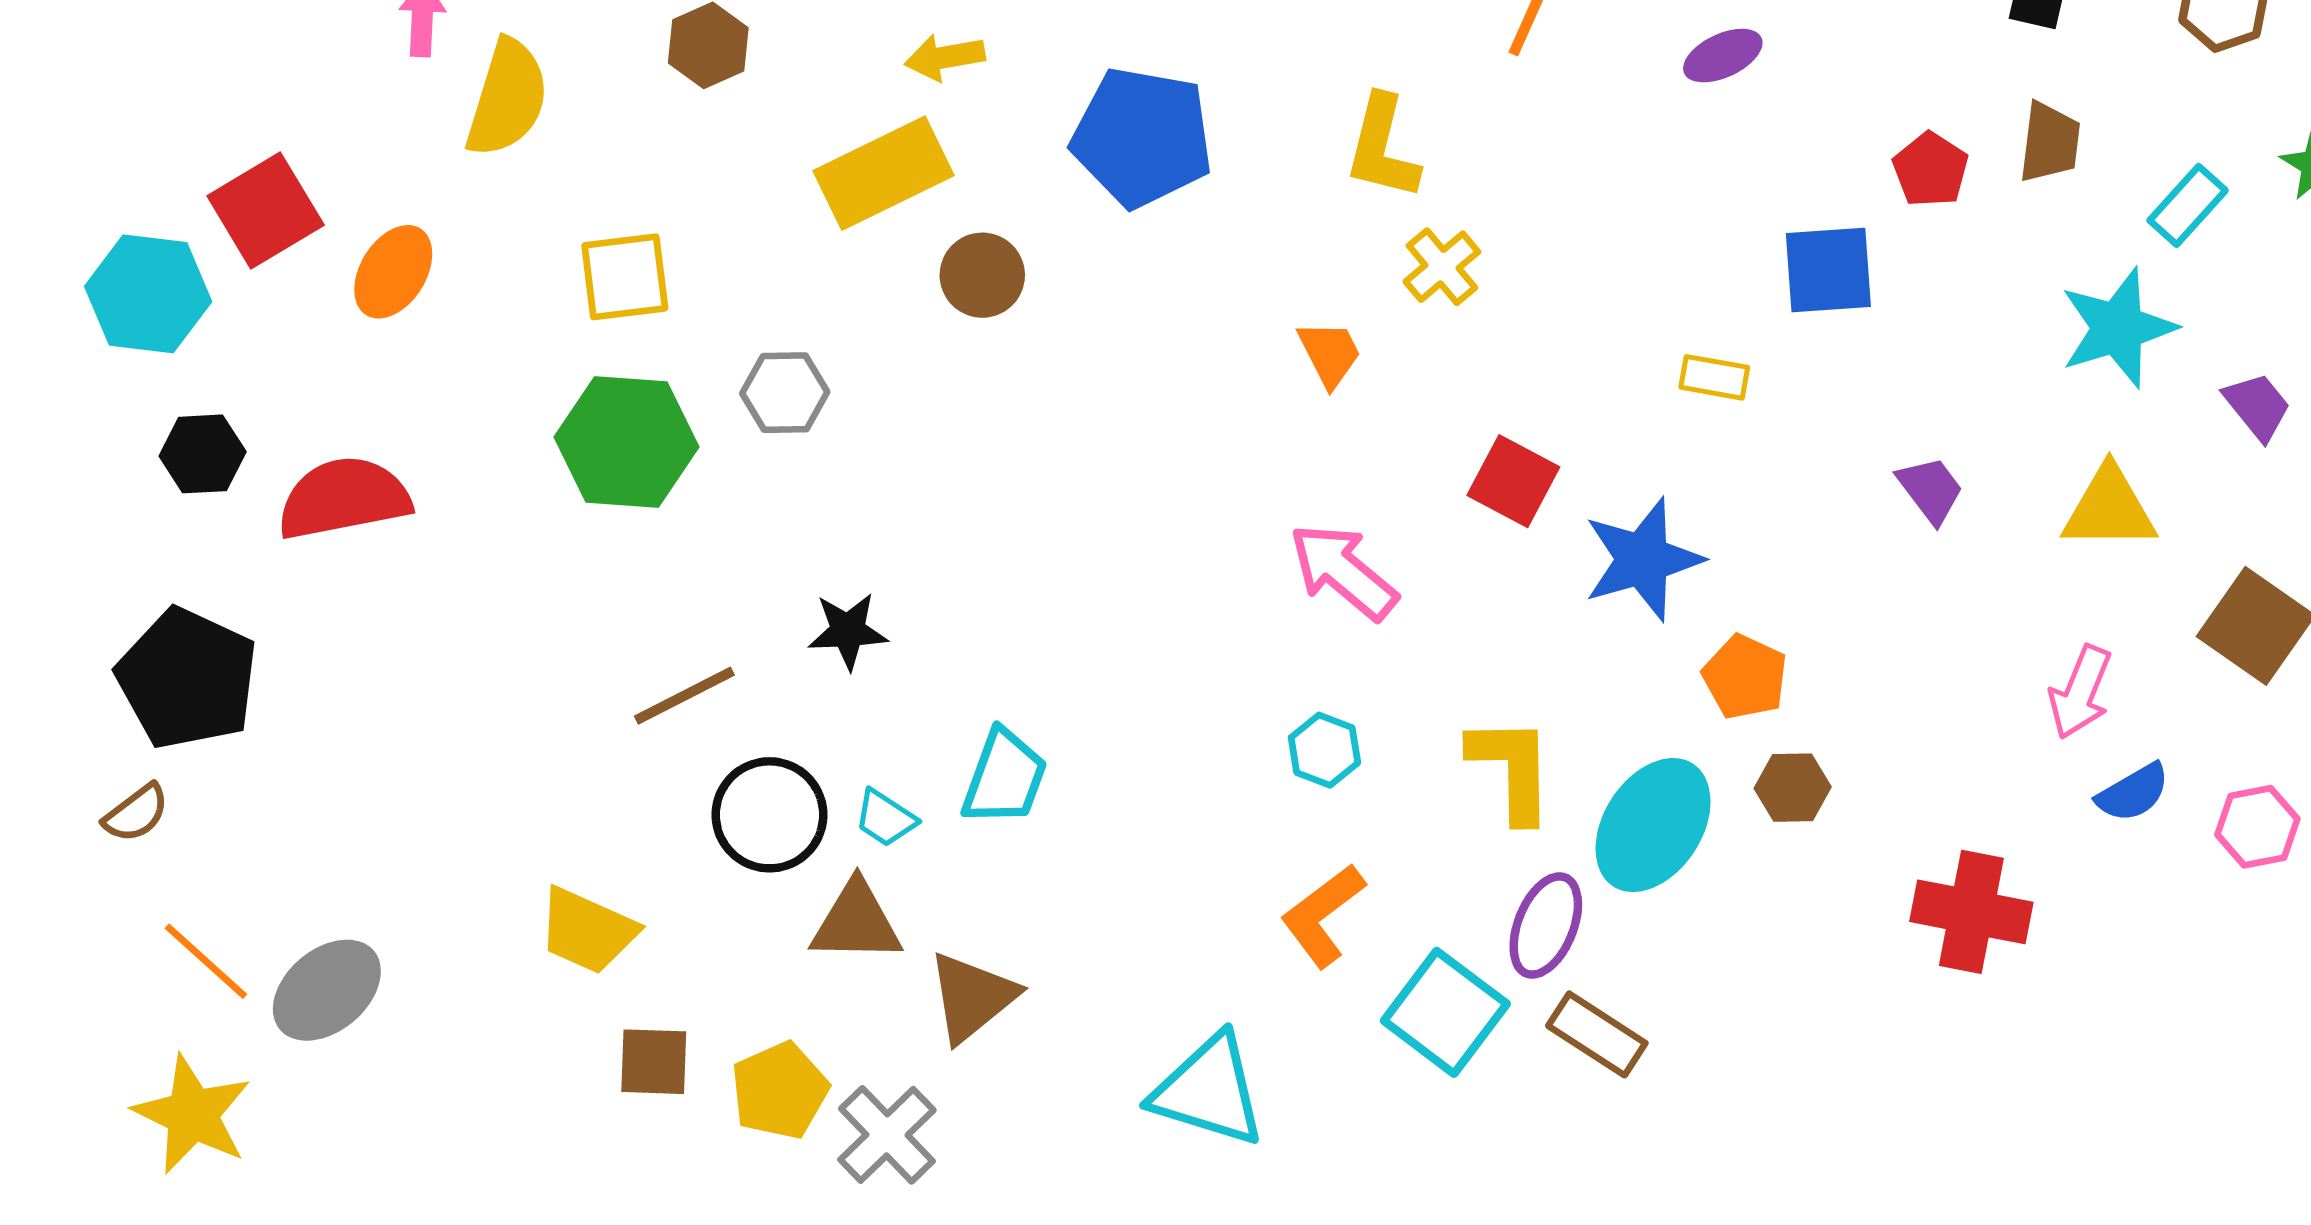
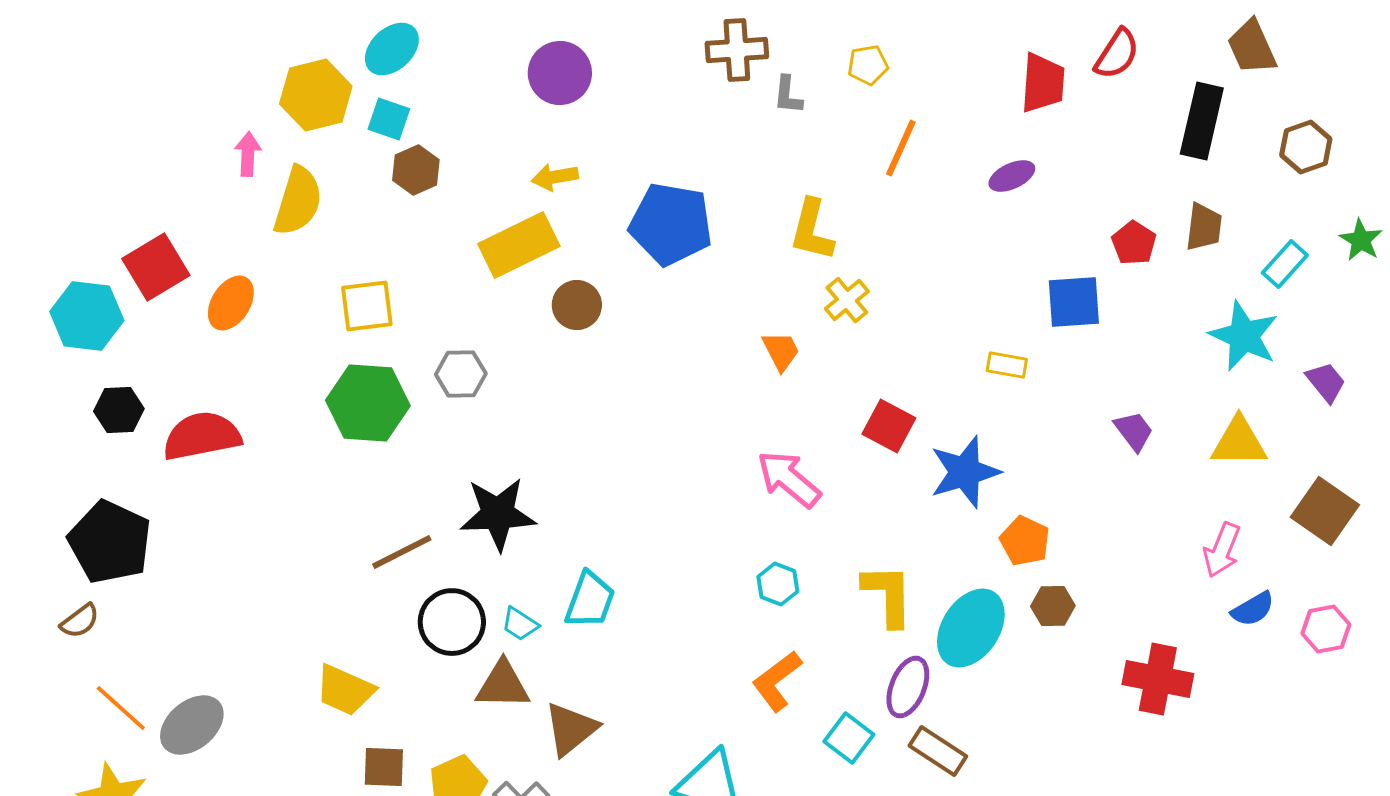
cyan star: (2118, 328) -> (1244, 336), turned -30
black star: (848, 631) -> (498, 514), size x1.6
cyan square: (1445, 1012) -> (849, 738), size x0.7

